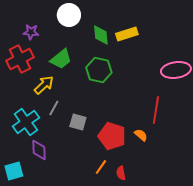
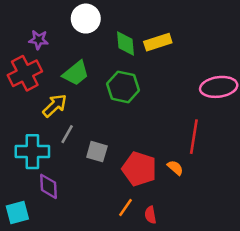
cyan cross: (26, 122) -> (32, 152), turned 36

